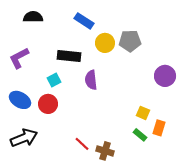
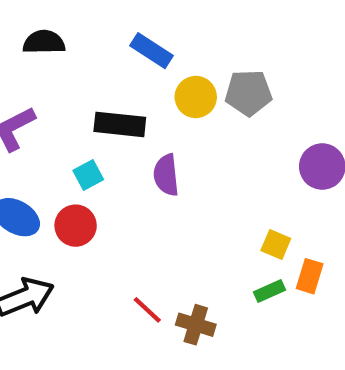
green rectangle: (140, 135) -> (270, 291), turned -64

